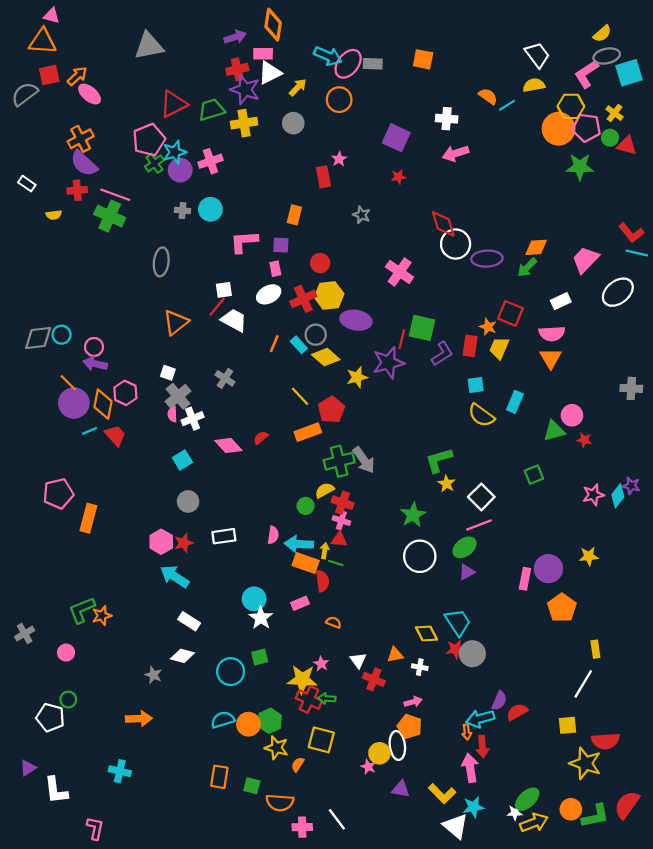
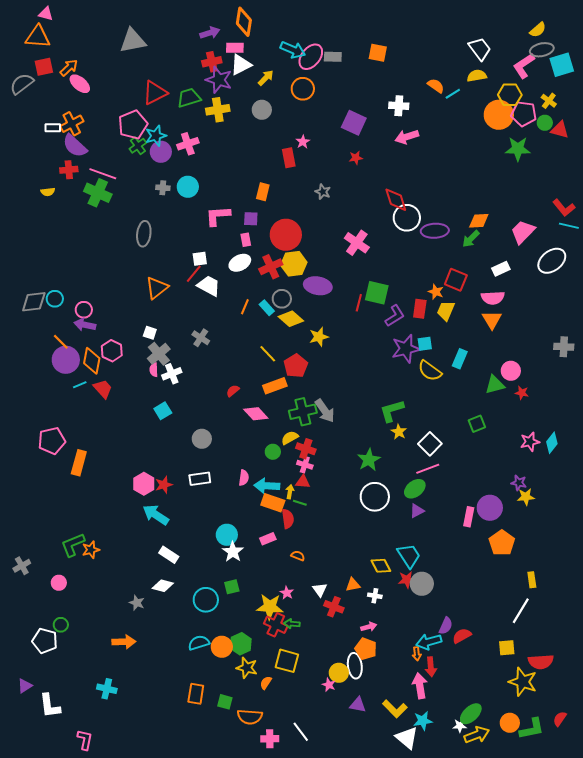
white rectangle: (27, 184) -> (53, 128), moved, turned -35
red circle: (320, 263) -> (286, 235), size x1.8
purple star: (388, 363) -> (406, 349), moved
pink diamond: (228, 445) -> (256, 414), moved
purple star: (631, 486) -> (519, 483), moved
gray circle: (188, 501) -> (202, 439), moved
red semicircle: (627, 805) -> (560, 719), size x0.6

